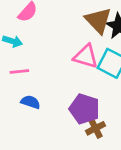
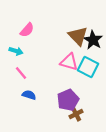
pink line: (19, 72) -> (21, 73), turned 56
purple pentagon: (84, 109) -> (68, 100), turned 30

